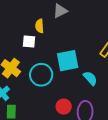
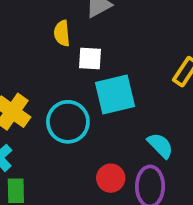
white square: (29, 42) -> (90, 59), moved
cyan semicircle: (90, 78) -> (160, 145), moved

